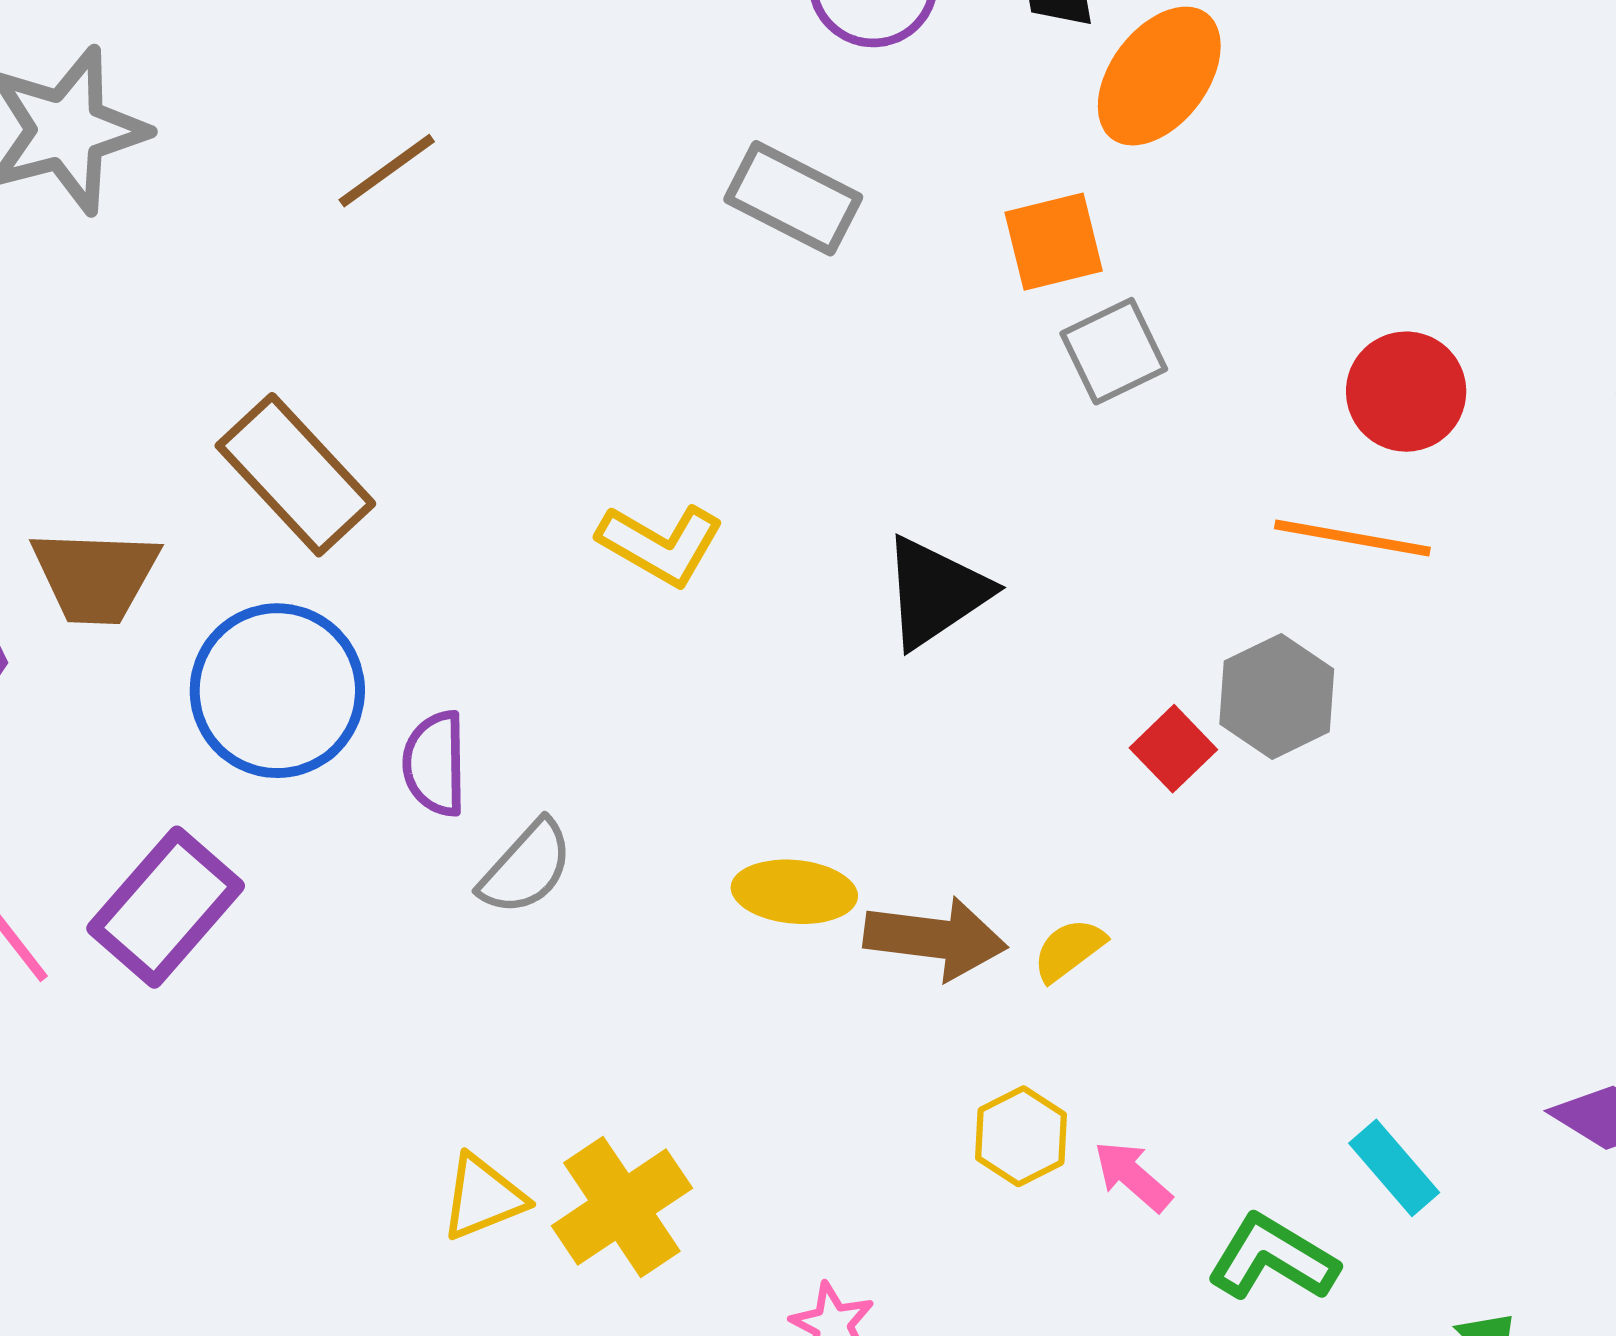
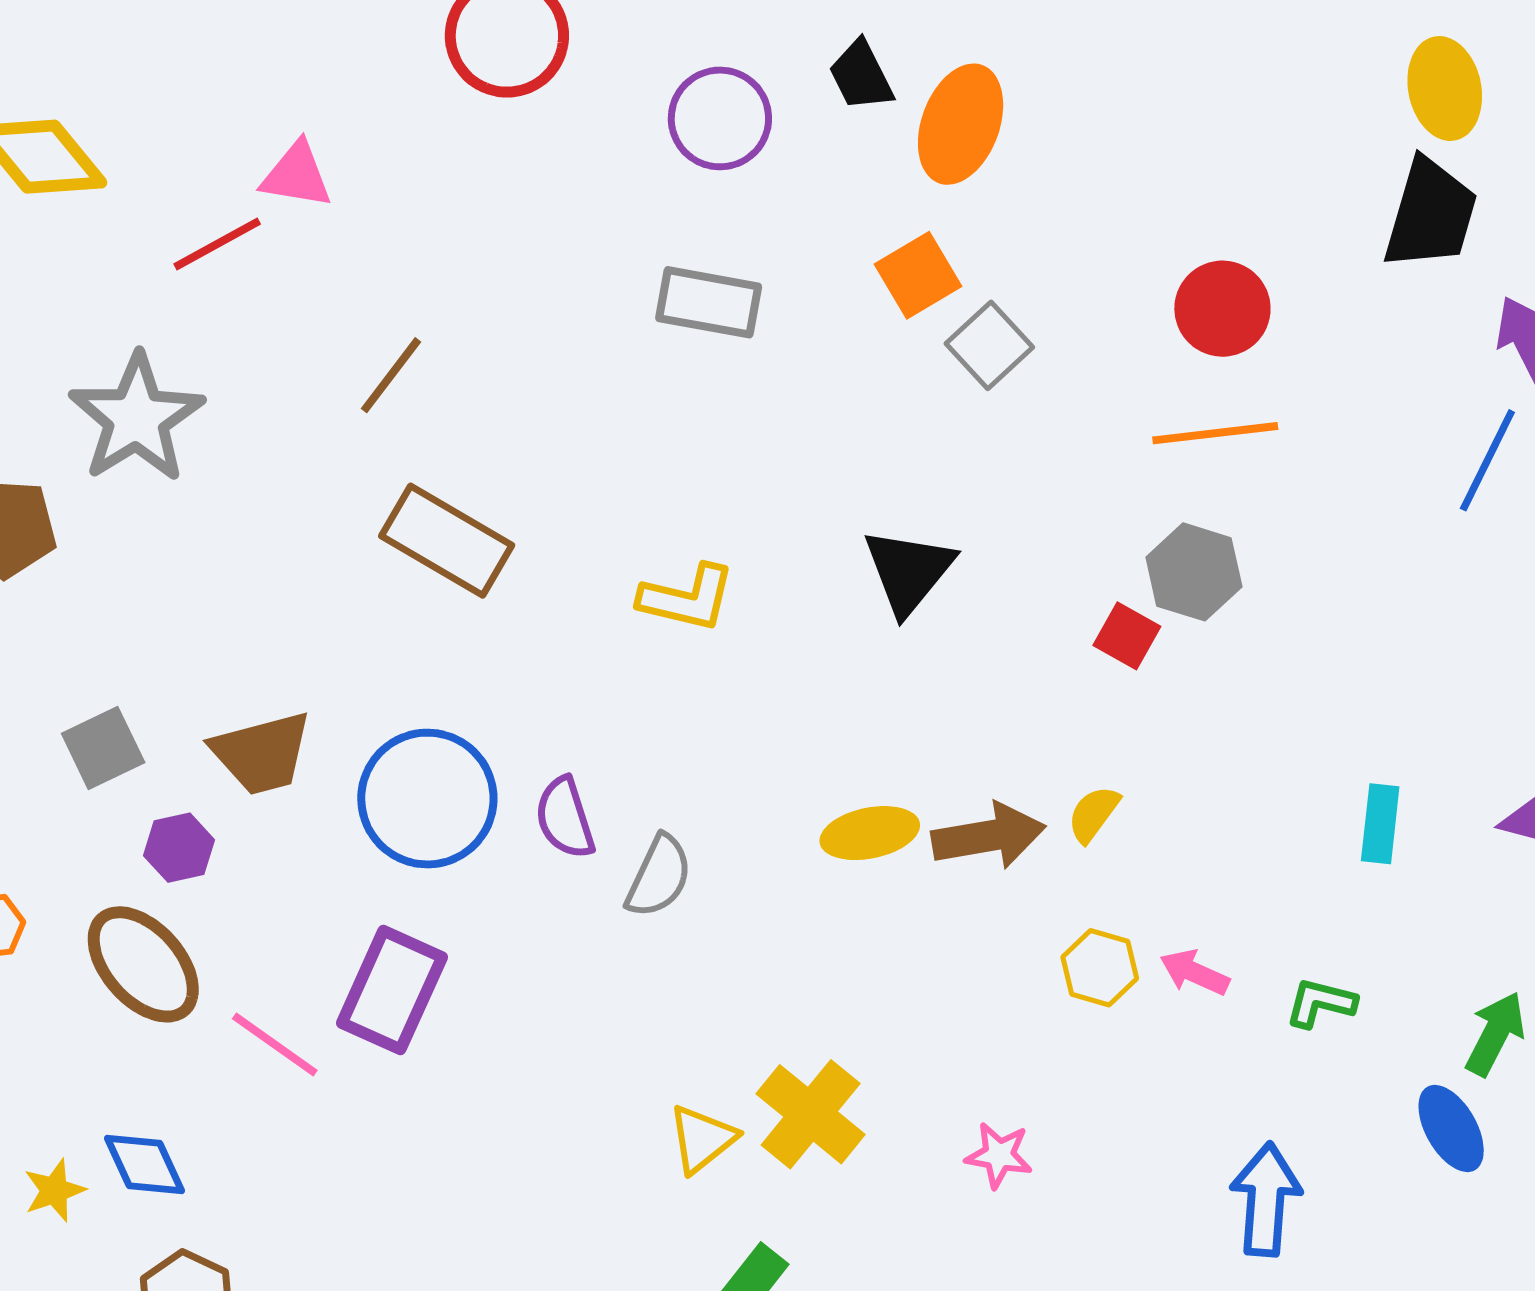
brown rectangle: (295, 475) -> (447, 541), moved
cyan rectangle: (1394, 1168) -> (1380, 824), moved, turned 64
green L-shape: (1273, 1258) -> (1321, 1003), size x0.7

